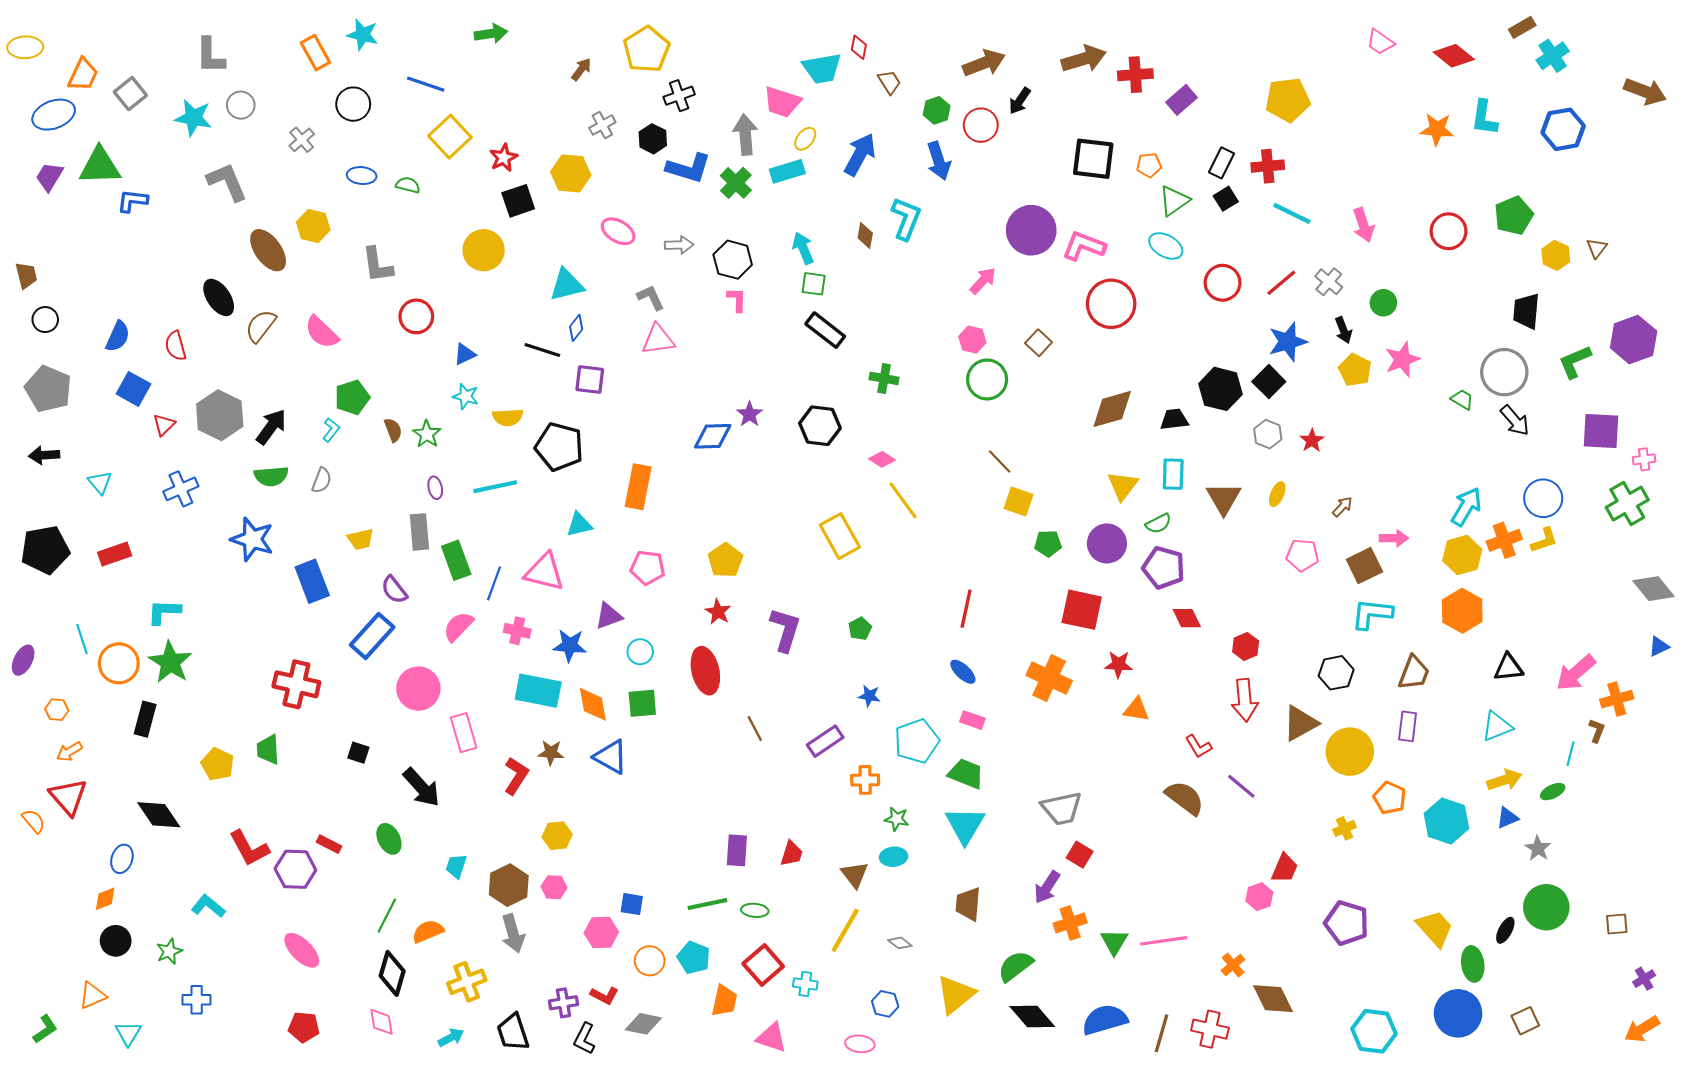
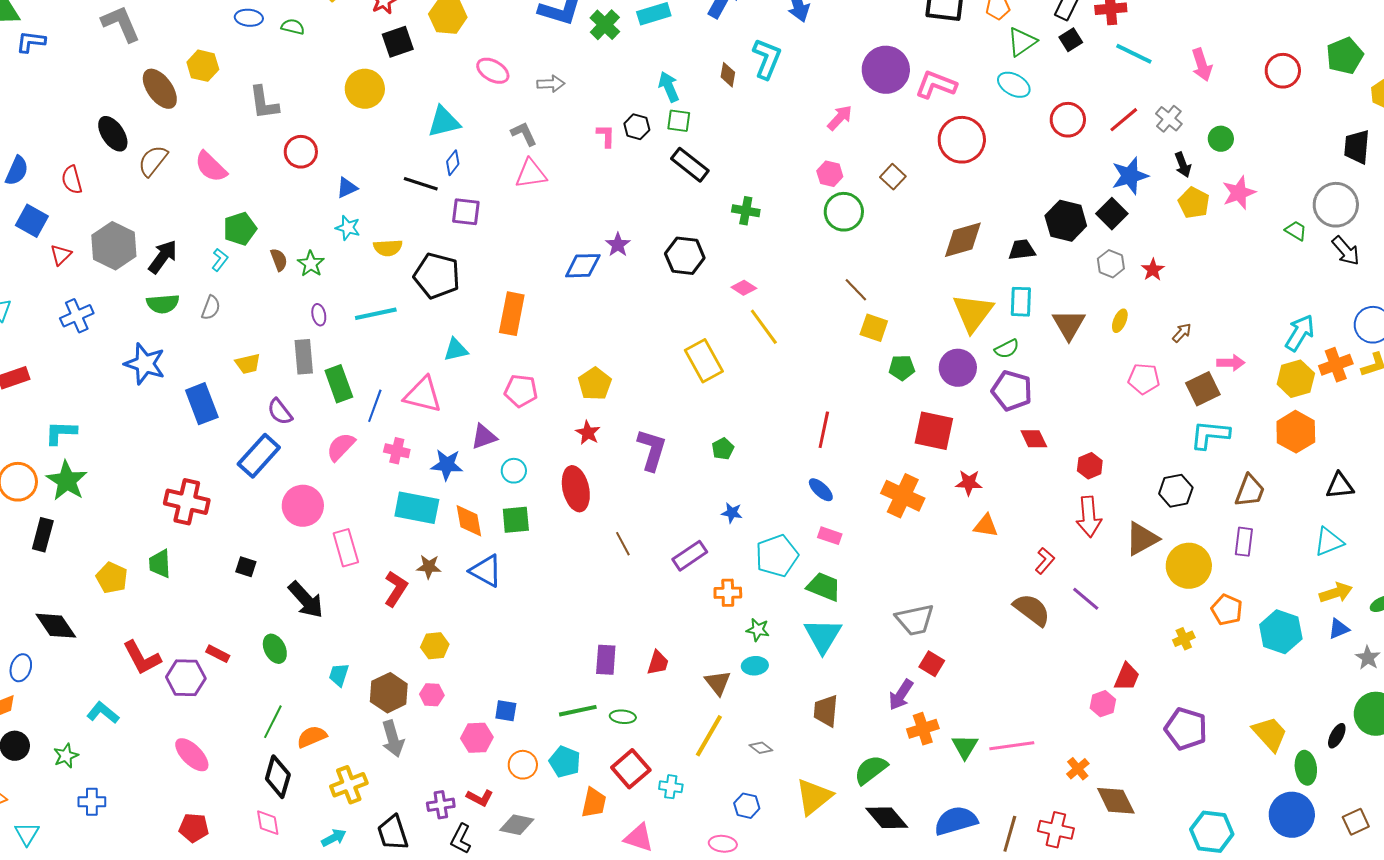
black hexagon: (733, 260) -> (637, 127), moved, size x0.7
yellow triangle: (1123, 486) -> (973, 313), size x1.4
red L-shape: (1198, 746) -> (1045, 561), turned -108

